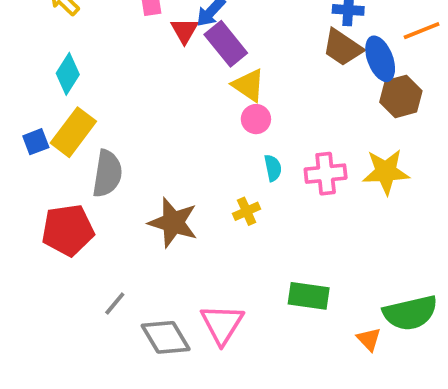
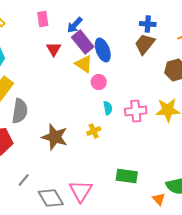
red triangle: (184, 31) -> (54, 49), moved
brown trapezoid: (343, 48) -> (145, 44), turned 95
blue ellipse: (380, 59) -> (103, 50), moved
yellow triangle: (248, 85) -> (84, 64), moved

